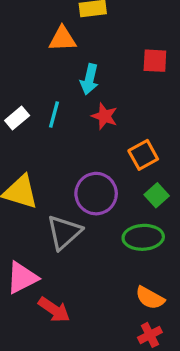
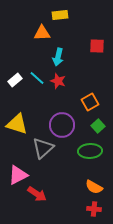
cyan line: (54, 115) -> (37, 78), turned -63
red star: (104, 116) -> (58, 81), moved
red cross: (150, 335) -> (94, 209), turned 32

